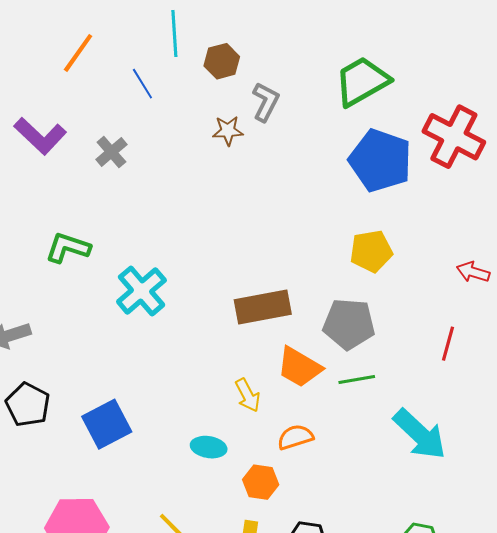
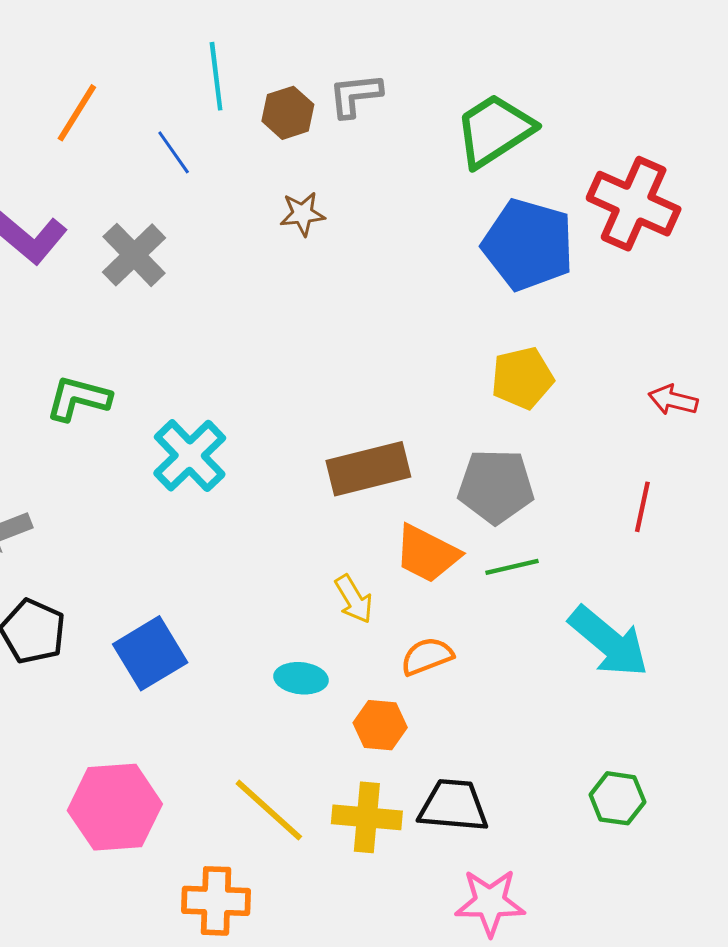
gray L-shape: (266, 102) -> (355, 95), moved, turned -120
gray cross: (111, 152) -> (134, 255), size x1.4

